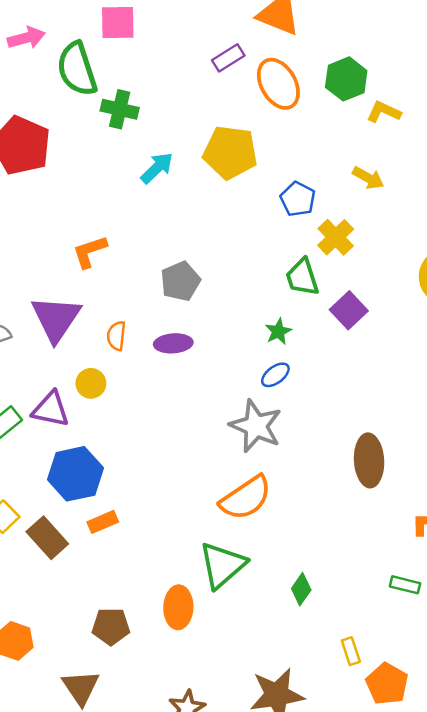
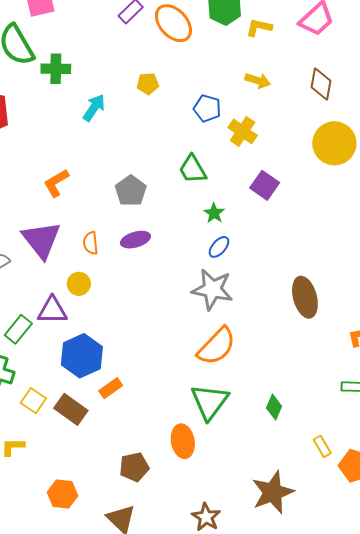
yellow pentagon: (230, 152) -> (148, 84), size x0.5
green trapezoid: (302, 277) -> (193, 169), moved

